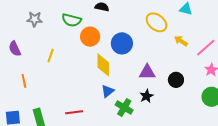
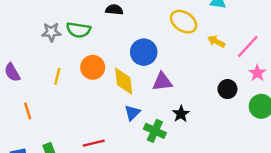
gray star: (35, 19) -> (51, 32), moved
orange circle: (90, 37) -> (93, 67), moved
purple triangle: (147, 72) -> (162, 82), moved
black circle: (176, 80) -> (227, 89), moved

